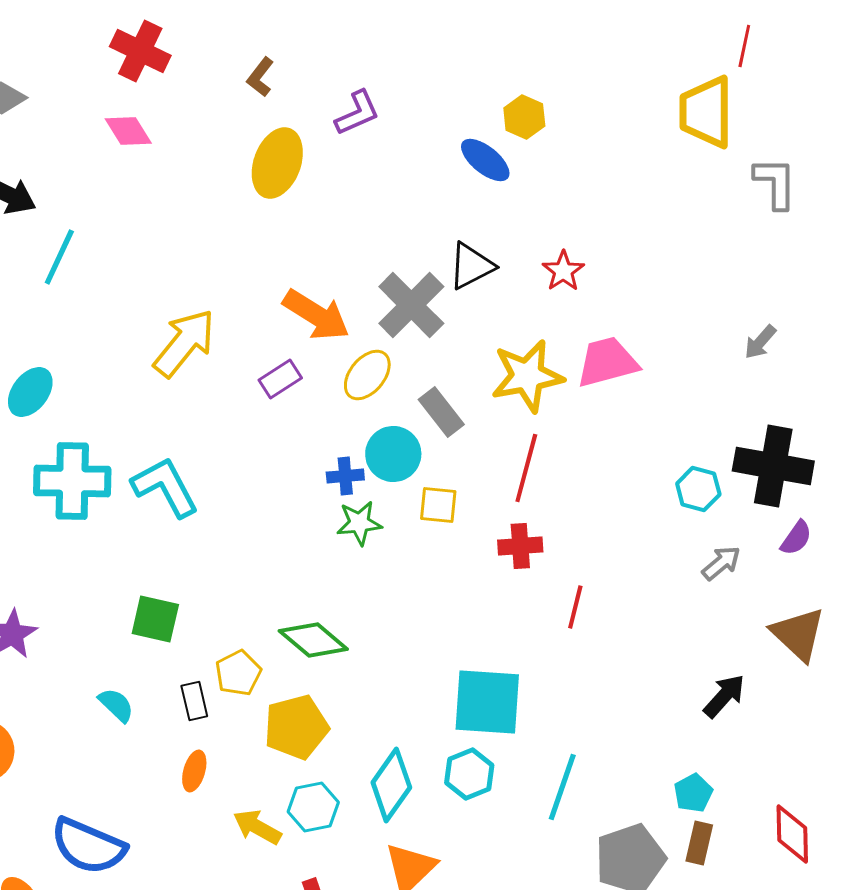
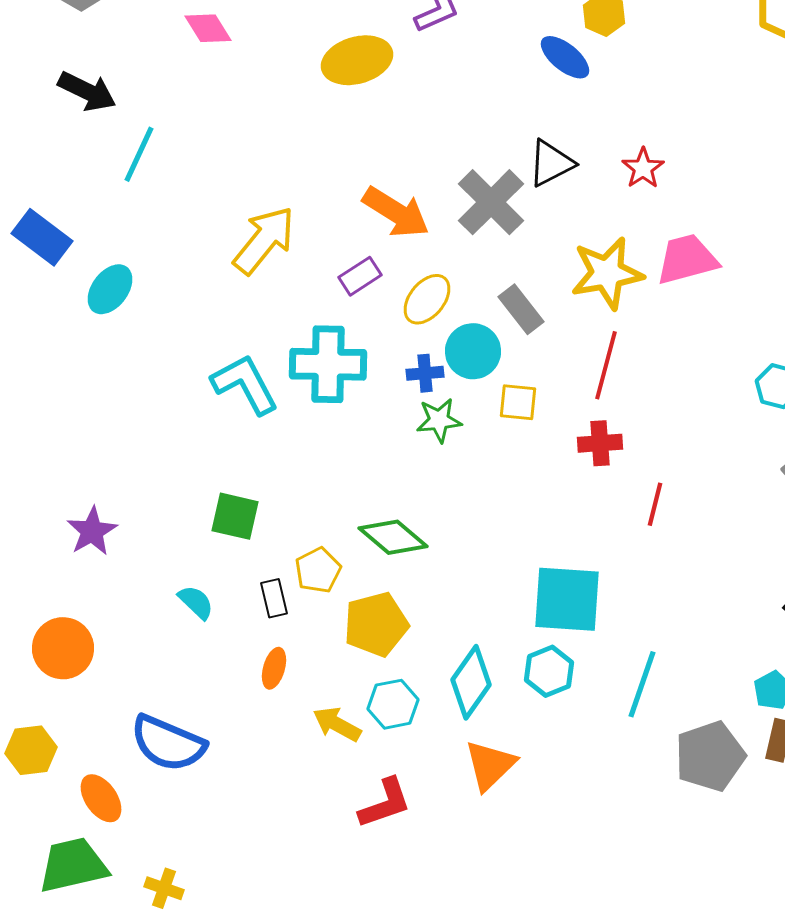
yellow ellipse: (277, 163) -> (357, 60), turned 54
yellow ellipse: (367, 375) -> (427, 299), moved
cyan cross: (72, 481) -> (328, 364), moved

